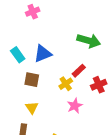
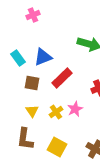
red rectangle: (79, 71) -> (62, 78), moved, size x1.5
yellow cross: (66, 84) -> (56, 112), moved

